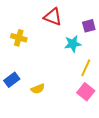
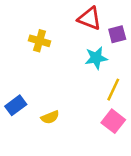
red triangle: (53, 17) -> (90, 18), moved
yellow cross: (19, 38) -> (40, 41), moved

